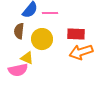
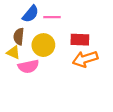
yellow triangle: (27, 58) -> (13, 53), moved
pink semicircle: (18, 70) -> (28, 66), moved

